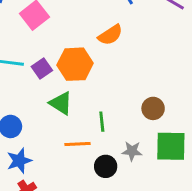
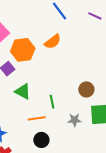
orange hexagon: (75, 64) -> (23, 50), moved
black circle: (106, 166) -> (41, 140), moved

